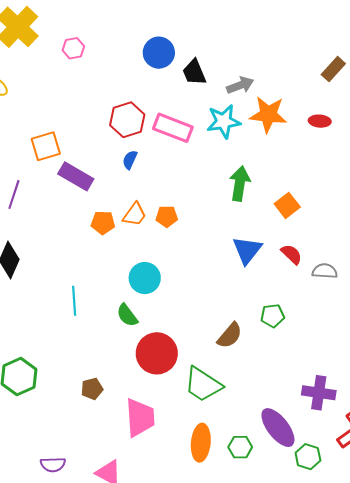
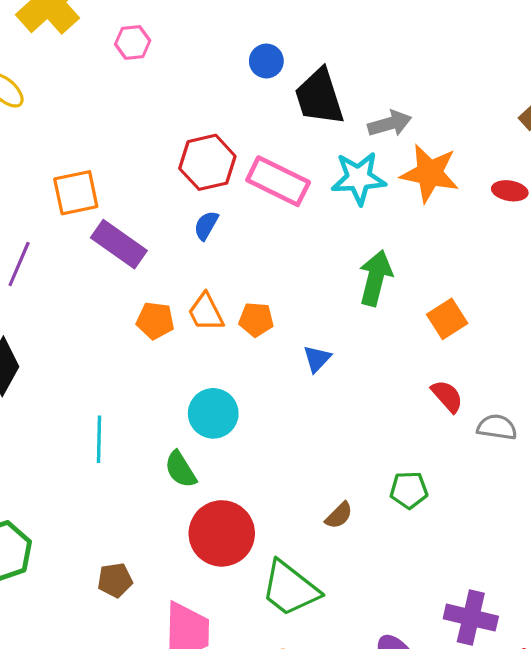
blue circle: (159, 53) -> (266, 61), size x0.7
black trapezoid: (194, 72) -> (319, 97), size x1.4
orange trapezoid: (135, 215) -> (206, 312), turned 112
blue triangle: (247, 250) -> (317, 359), moved, size x0.6
brown semicircle: (230, 336) -> (339, 515), size x0.7

